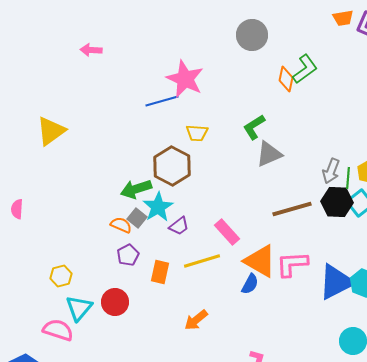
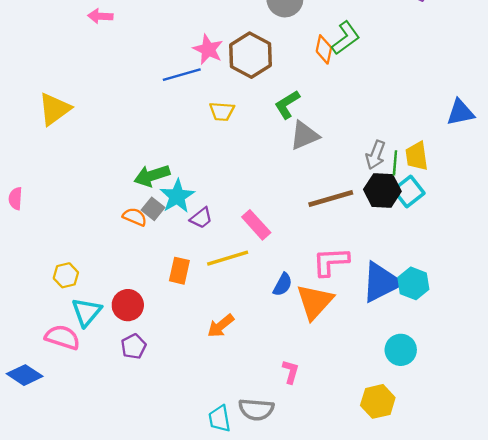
pink star: (185, 79) -> (208, 49), size x0.7
brown hexagon: (172, 166) -> (251, 55), moved
purple pentagon: (128, 255) -> (134, 346), moved
orange triangle: (260, 261) -> (315, 302), moved, turned 42

